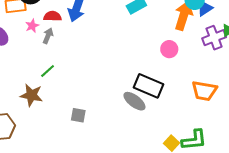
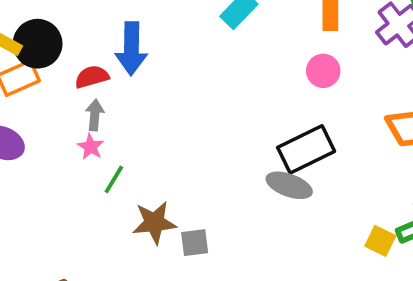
pink star: (32, 26) -> (91, 147), moved
black rectangle: (149, 86) -> (306, 149), turned -32
brown star: (31, 95) -> (154, 223), moved

